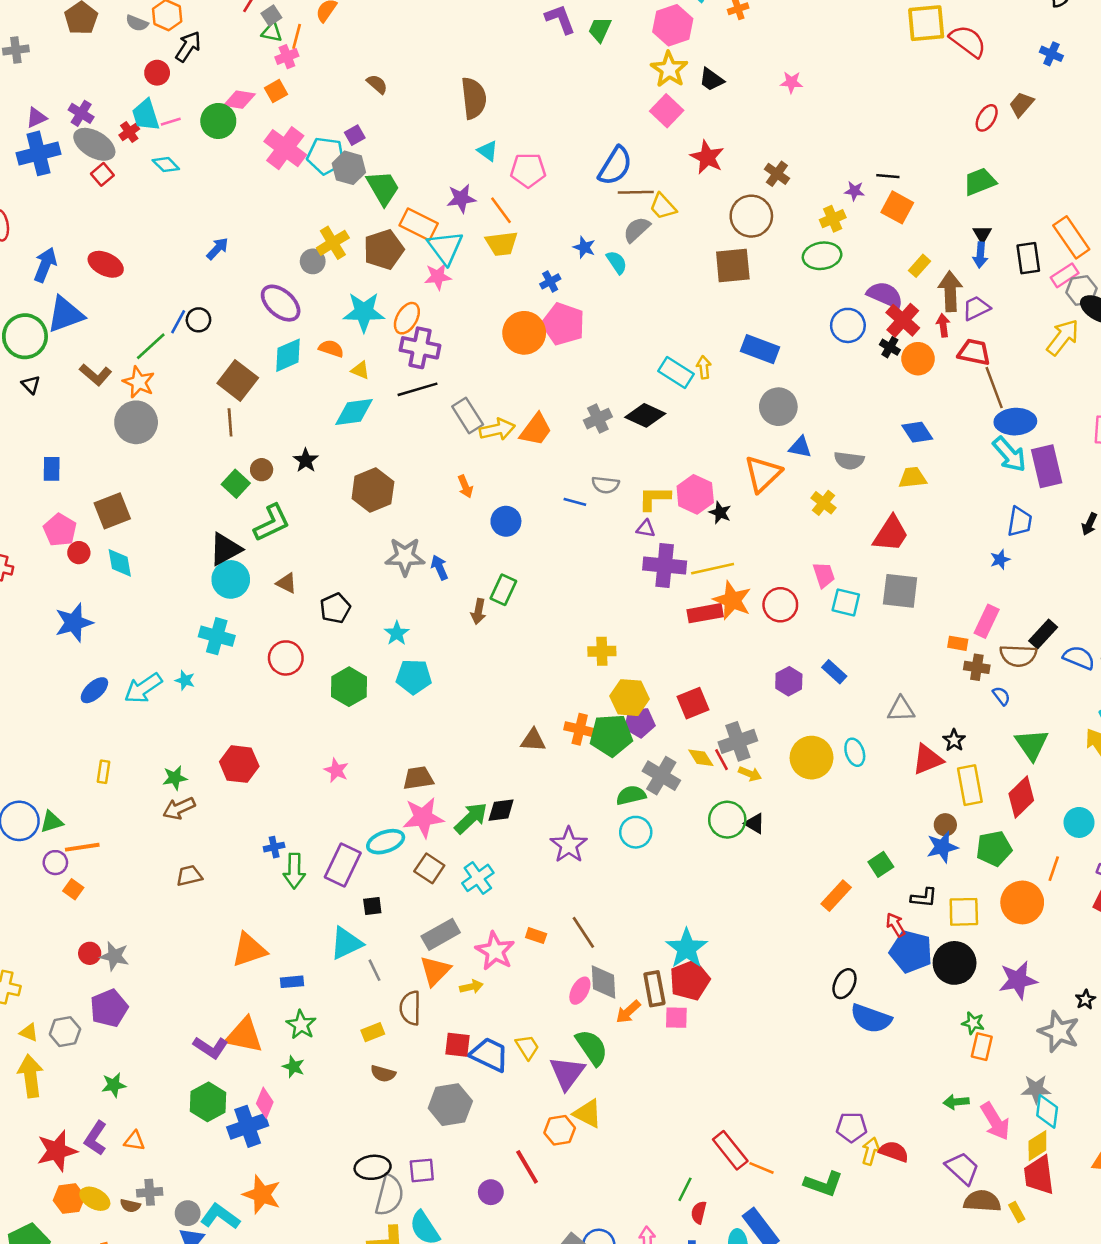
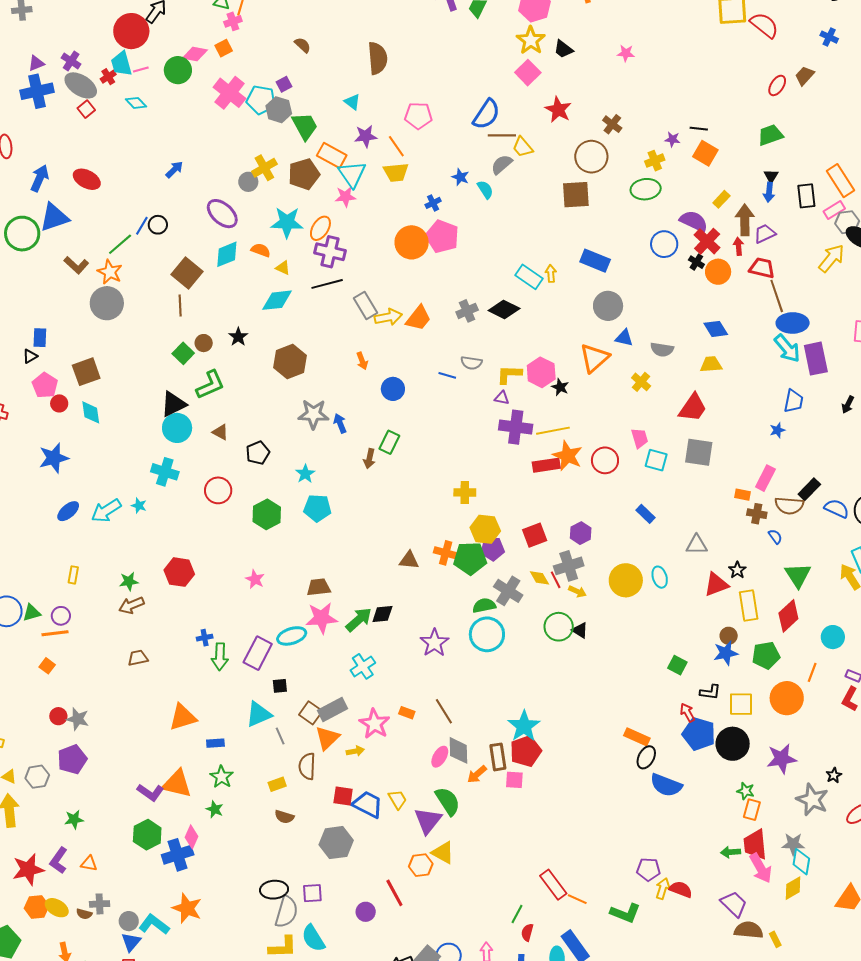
red circle: (157, 73) -> (131, 31), size x1.8
cyan triangle: (488, 151) -> (352, 102), moved
black triangle: (31, 385) -> (30, 356), moved, turned 42
purple hexagon: (789, 681) -> (581, 533), moved
cyan circle: (636, 832) -> (487, 634), size x1.4
purple circle: (55, 863) -> (61, 616), moved
green square: (881, 864) -> (677, 665), turned -30
brown square: (429, 868) -> (311, 713), moved
orange rectangle: (836, 896) -> (637, 737), moved, turned 70
red trapezoid: (1039, 1175) -> (755, 844), moved

